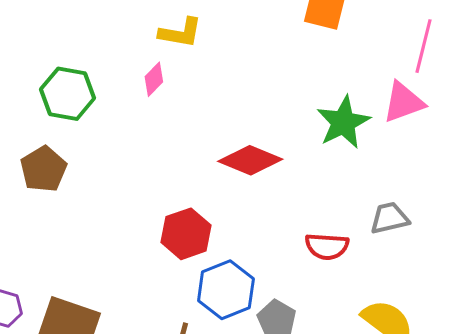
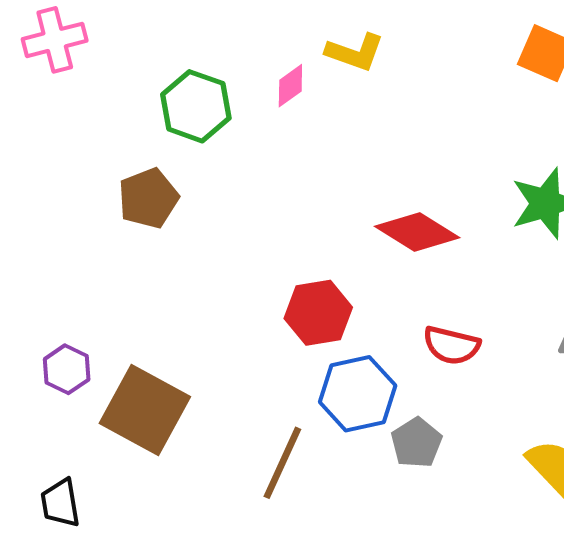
pink diamond: (154, 79) -> (290, 86), moved
red semicircle: (327, 246) -> (451, 345), moved

